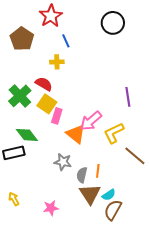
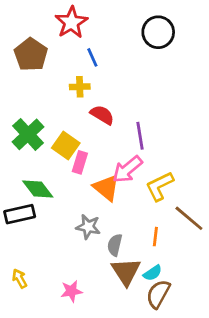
red semicircle: (44, 84) -> (102, 115), moved
purple line: (128, 97) -> (140, 136), moved
orange line: (98, 171) -> (155, 237), moved

